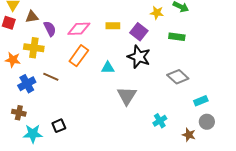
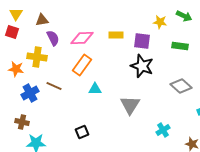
brown triangle: (32, 17) -> (42, 20), moved
purple square: (139, 32) -> (142, 41), turned -30
cyan triangle: (108, 68) -> (95, 89), moved
black square: (59, 126) -> (82, 132), moved

